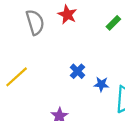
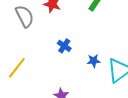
blue cross: (78, 71) -> (64, 46), moved

